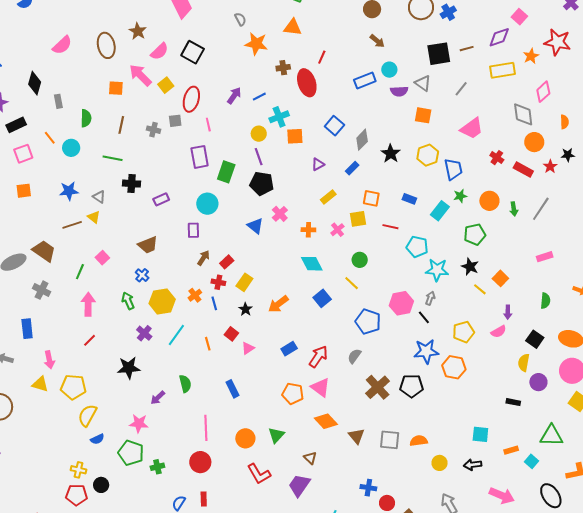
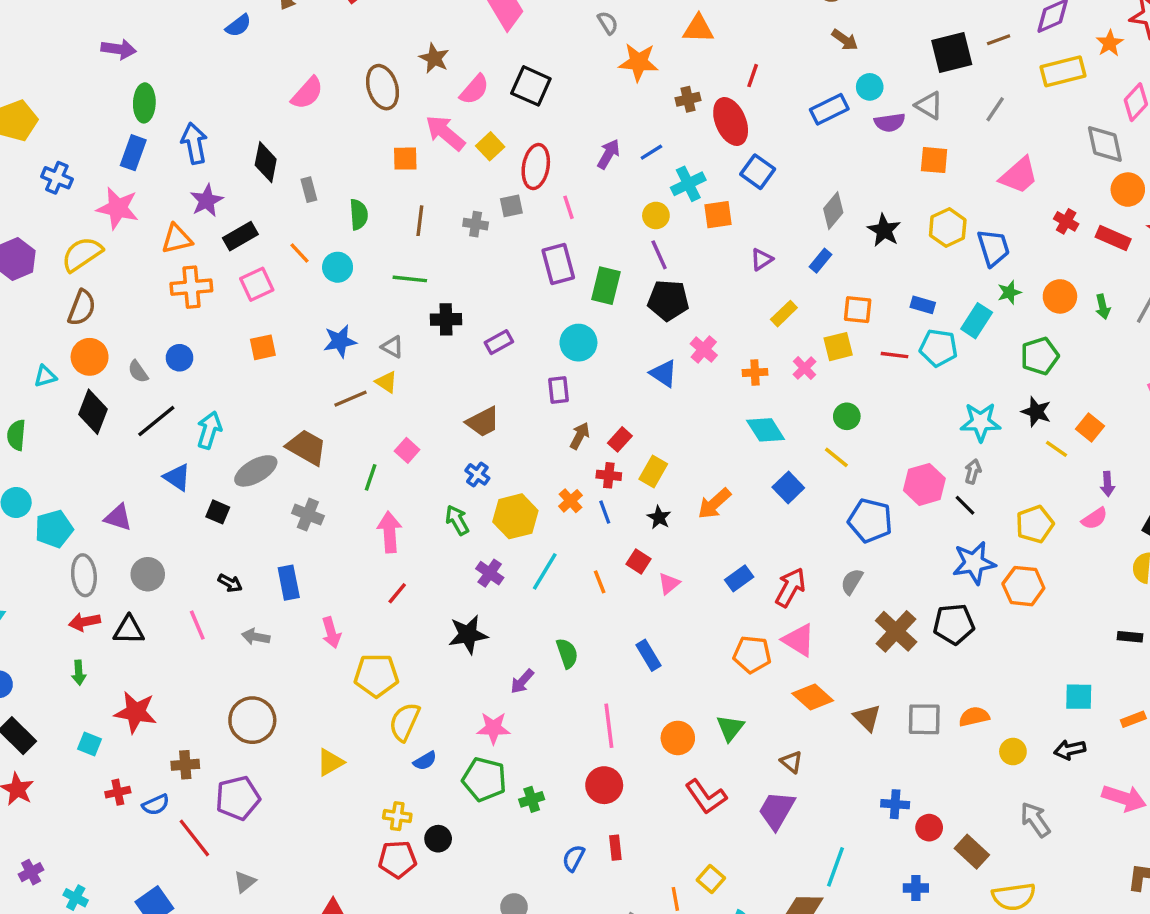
blue square: (334, 126) -> (758, 172), moved
cyan pentagon: (417, 247) -> (938, 348), moved
yellow triangle: (40, 384) -> (330, 762), moved, turned -42

